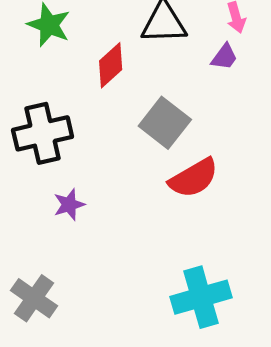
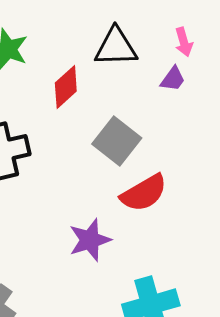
purple star: (69, 205) -> (90, 240), moved, size x1.4

